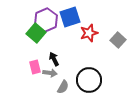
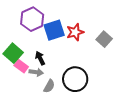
blue square: (70, 17) -> (54, 30), moved
green square: (36, 33) -> (13, 53), moved
pink rectangle: (35, 67) -> (21, 66), turned -40

